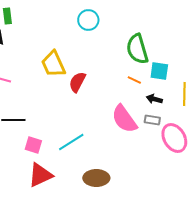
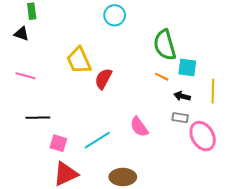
pink semicircle: (124, 119) -> (139, 127), moved, size x0.7

